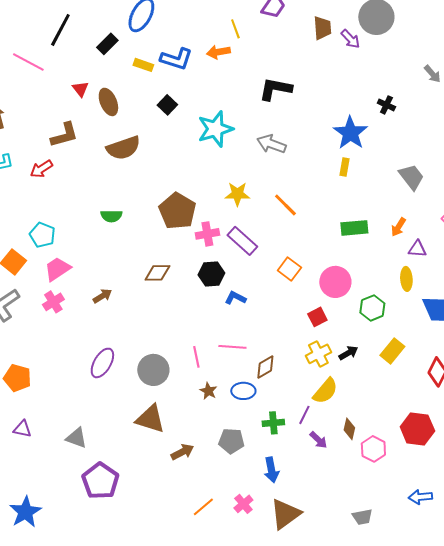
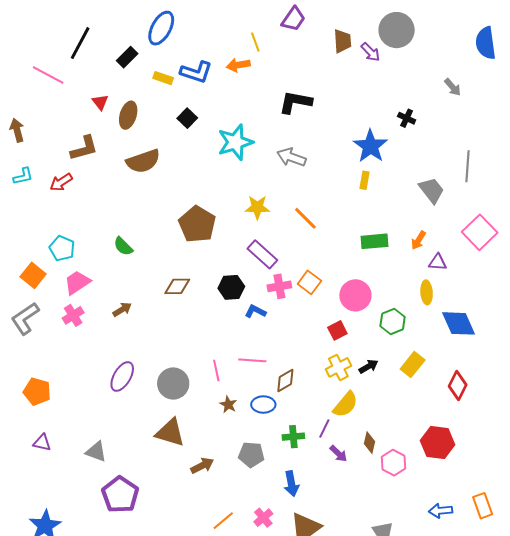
brown ellipse: (108, 102) -> (128, 115), turned 40
green semicircle: (111, 216) -> (123, 246), moved, turned 45
pink cross: (207, 234) -> (279, 286), moved

